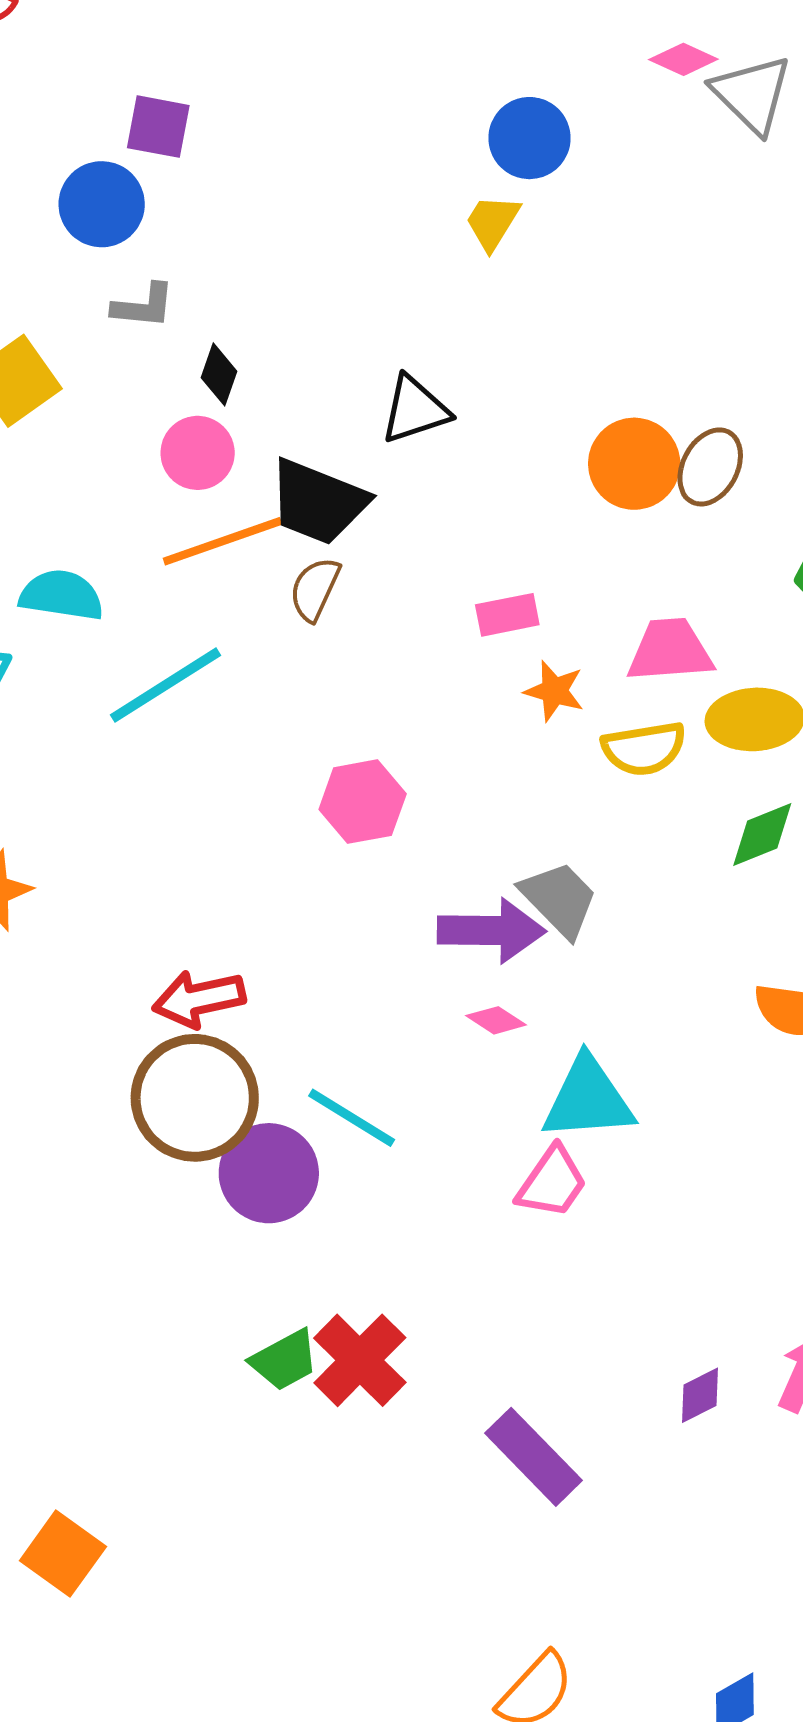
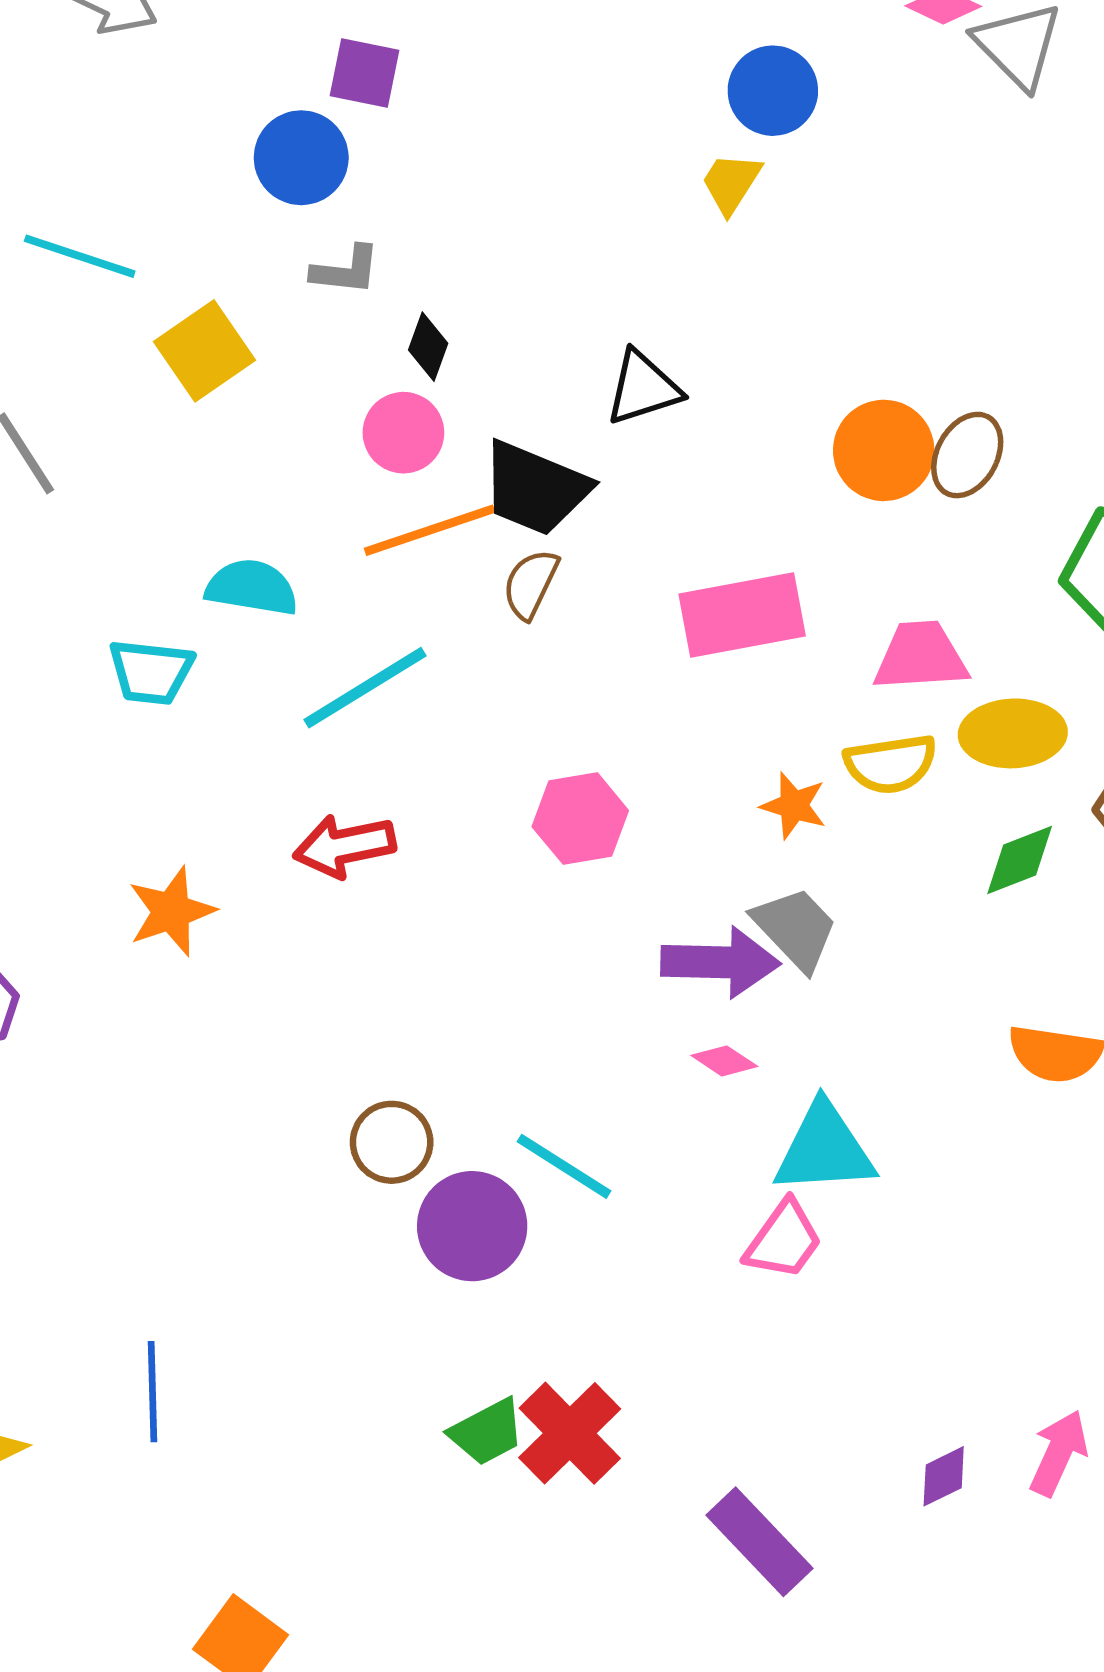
pink rectangle: (507, 615) -> (742, 615), size x1.8
orange star: (554, 691) -> (794, 806), moved
red arrow: (199, 999) -> (344, 846), moved
brown circle: (195, 1098) -> (392, 1142), size x0.6

